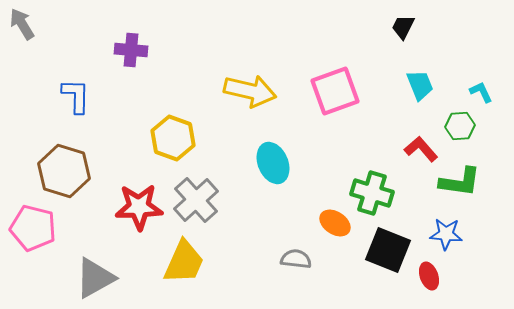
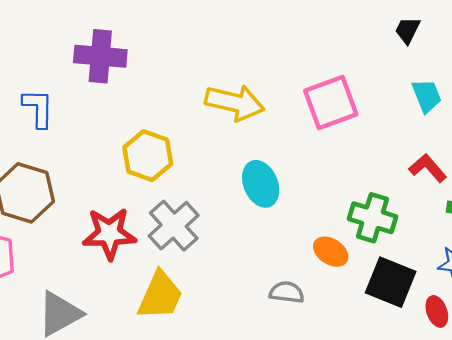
purple cross: (131, 50) -> (100, 56), size x1.4

